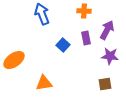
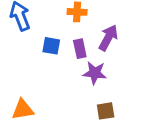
blue square: (63, 45) -> (51, 46), moved, turned -32
purple star: (110, 56) -> (95, 73), moved

